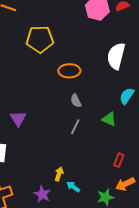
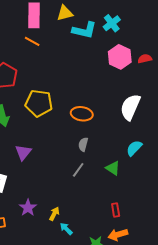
yellow pentagon: (40, 39) -> (39, 103), moved
gray semicircle: (76, 101) -> (83, 144), turned 32
red rectangle: (119, 160) -> (116, 210), turned -40
purple star: (42, 194) -> (28, 208), moved

